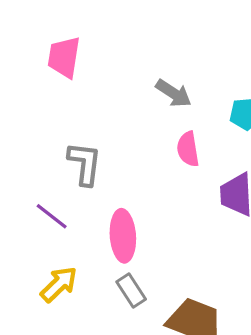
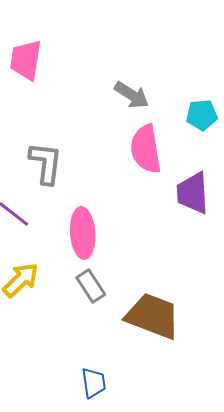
pink semicircle: (188, 149) -> (146, 149), size x1.4

